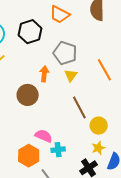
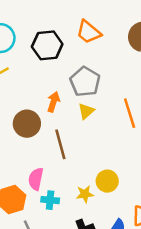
brown line: (79, 107) -> (60, 144), moved
pink semicircle: (44, 136) -> (36, 179), turned -114
yellow star: (98, 148) -> (85, 194), moved

